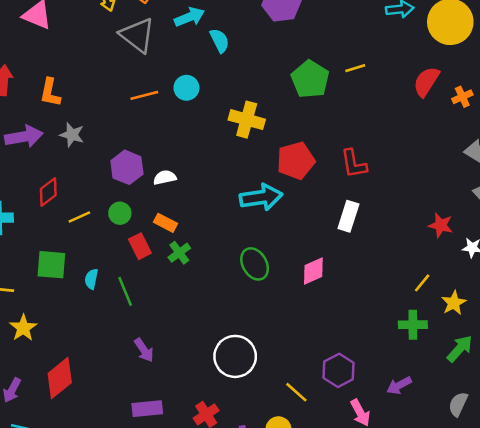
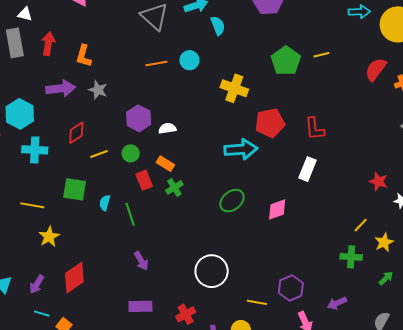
green ellipse: (255, 264) -> (232, 201), turned 75
green arrow: (460, 349) -> (386, 278), size x0.7
yellow line: (296, 392) -> (257, 302), turned -36

